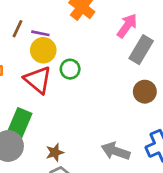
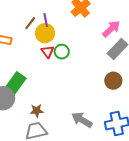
brown line: (18, 29) -> (30, 23), moved
purple line: (40, 33) -> (46, 20), turned 56
red triangle: (38, 80) -> (48, 52), moved, size x0.6

